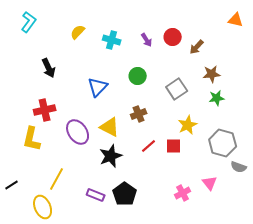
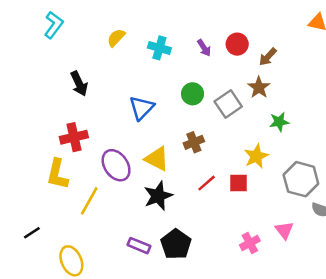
brown star: (212, 74) -> (259, 87), moved, turned -30
gray square: (177, 89) -> (228, 104), moved
green star: (217, 98) -> (279, 122), moved
yellow line: (57, 179) -> (89, 201), moved

